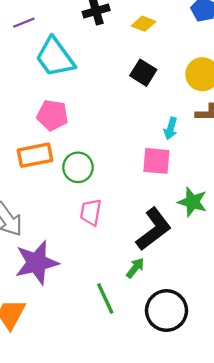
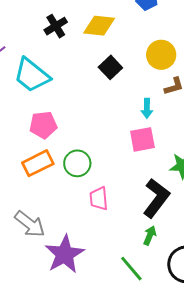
yellow diamond: (144, 24) -> (99, 26), size x1.5
black square: (143, 73) -> (110, 67), turned 30

